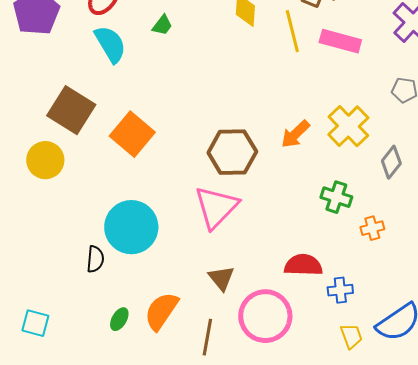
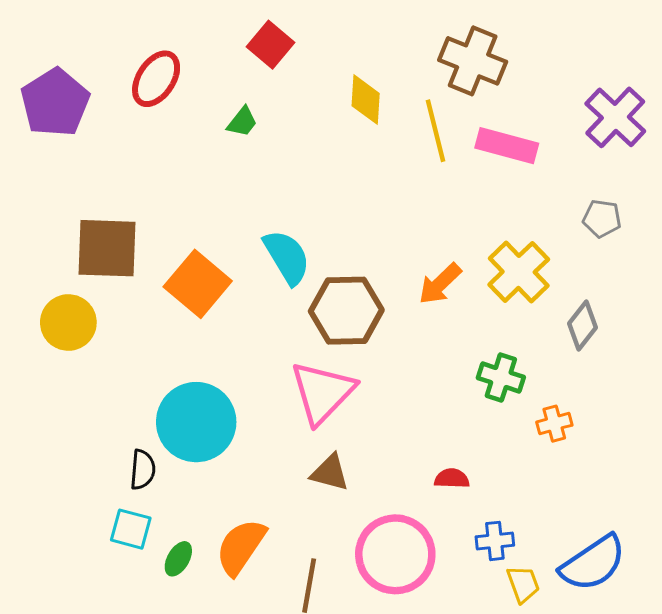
cyan semicircle: (110, 44) -> (287, 257), moved
brown square: (71, 110) -> (107, 248), turned -30
red semicircle: (303, 265) -> (452, 479), size x0.6
brown triangle: (221, 278) -> (330, 473), moved, turned -36
blue cross: (340, 290) -> (495, 541), moved
cyan square: (35, 323) -> (131, 529), moved

